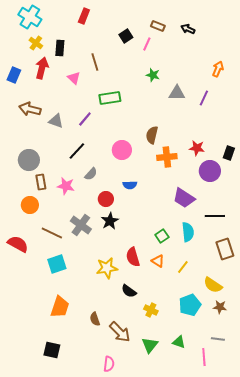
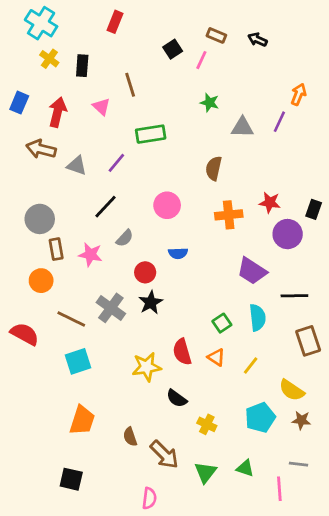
red arrow: (42, 68) -> (58, 112), moved
purple line: (204, 98) -> (279, 122), moved
brown semicircle: (152, 135) -> (214, 168), moved

